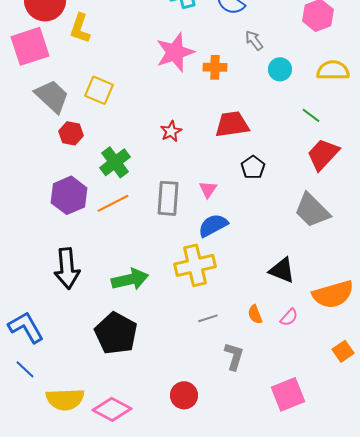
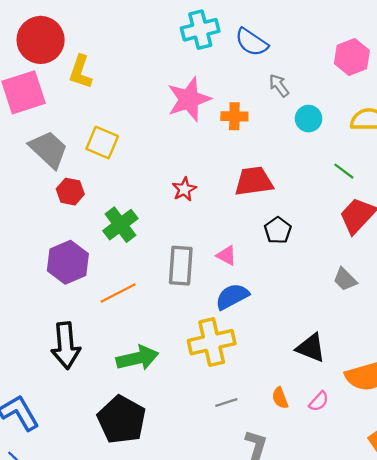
pink triangle: (208, 189) -> (226, 255), turned -36
orange line: (113, 203) -> (118, 293), moved
gray trapezoid: (312, 210) -> (345, 279), size x0.6

